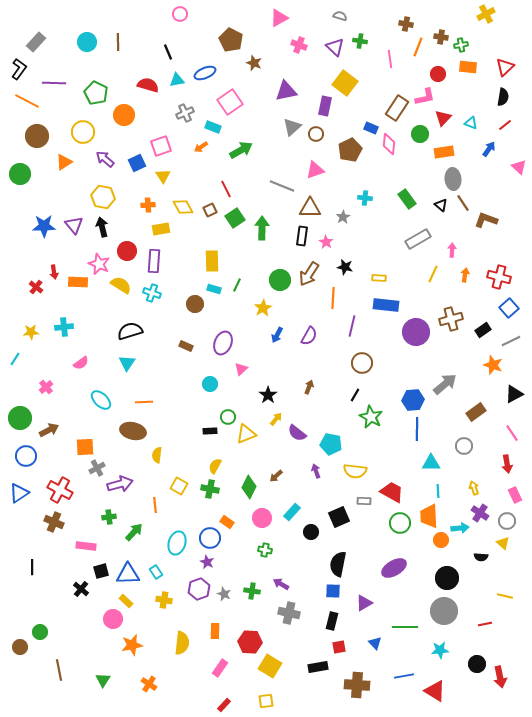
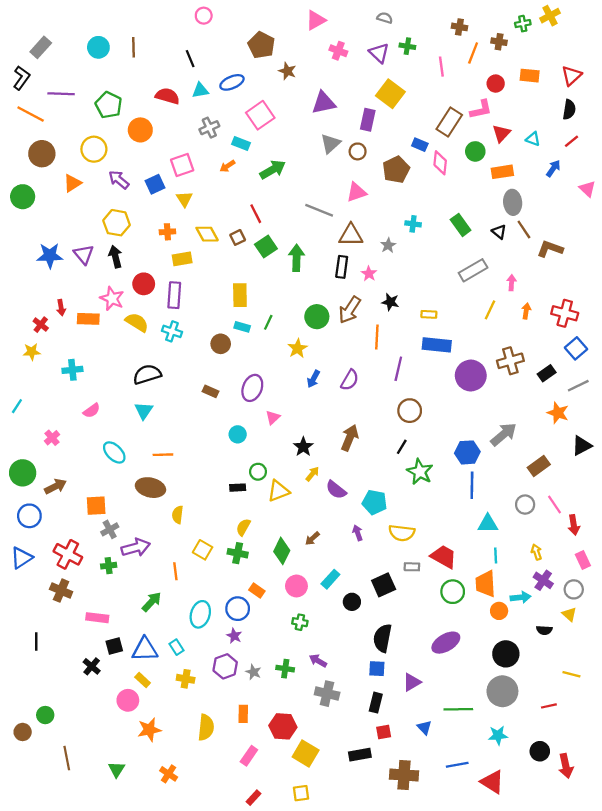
green cross: (461, 45) -> (523, 24), moved
yellow star: (31, 332) -> (32, 352), moved
brown arrow: (309, 387) -> (350, 438), size x1.6
pink line: (512, 433) -> (555, 505), moved
green cross: (109, 517) -> (109, 566), moved

